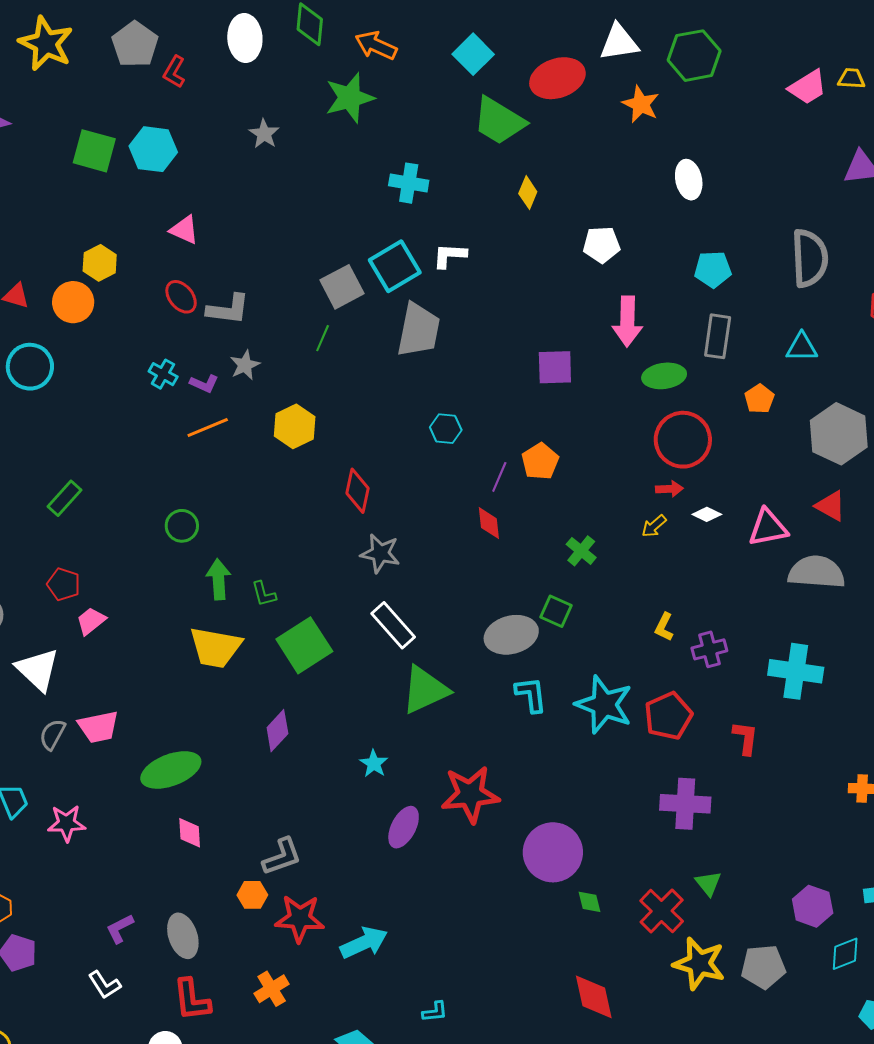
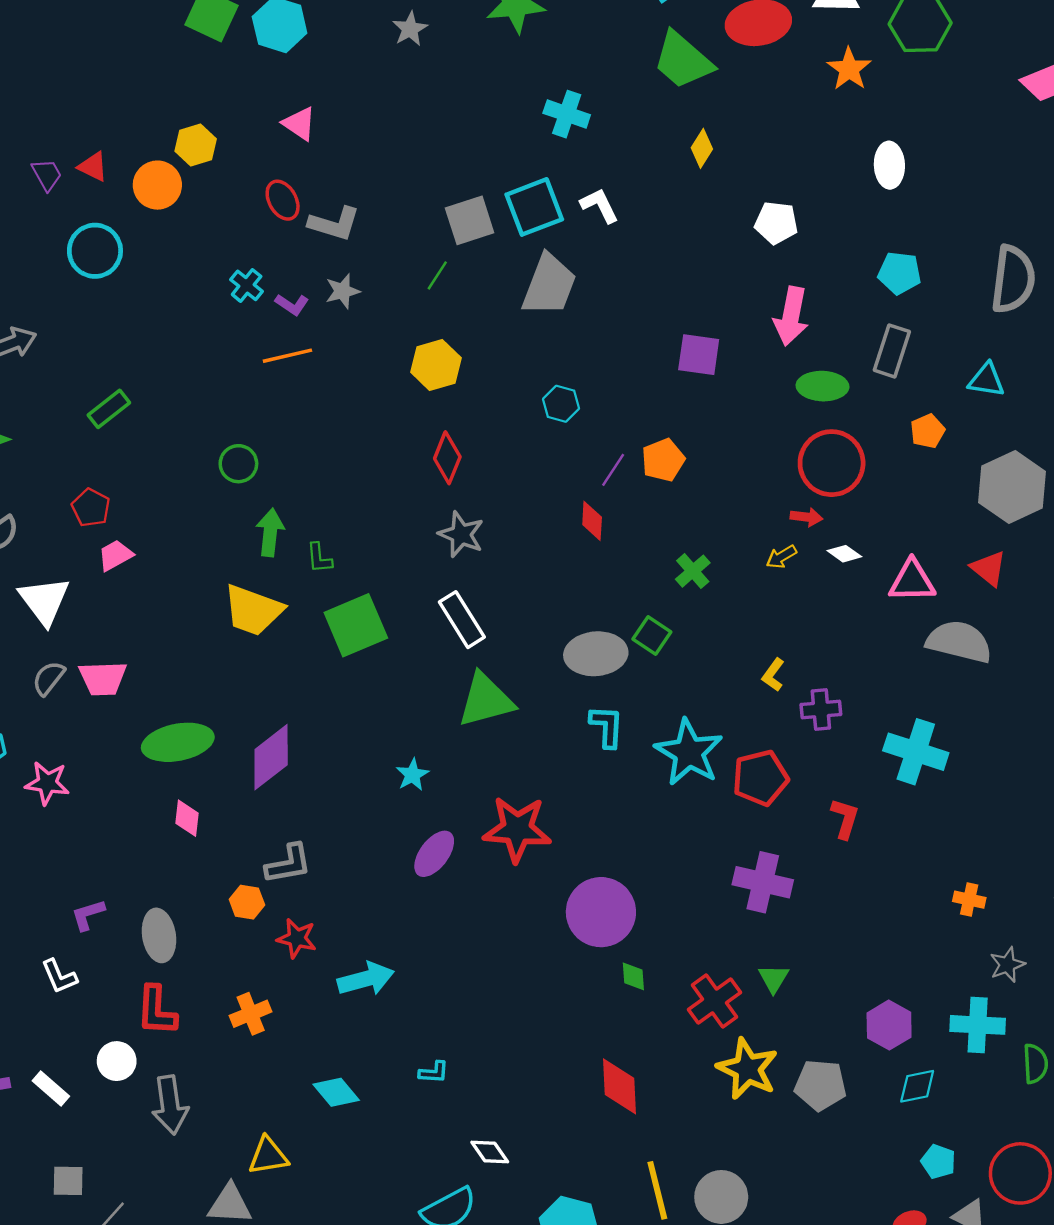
white L-shape: (450, 256) -> (599, 205), turned 51
yellow hexagon: (295, 426) -> (436, 365), moved
purple diamond: (277, 731) -> (271, 757), moved, size x1.4
red star: (300, 918) -> (297, 938), size x0.7

